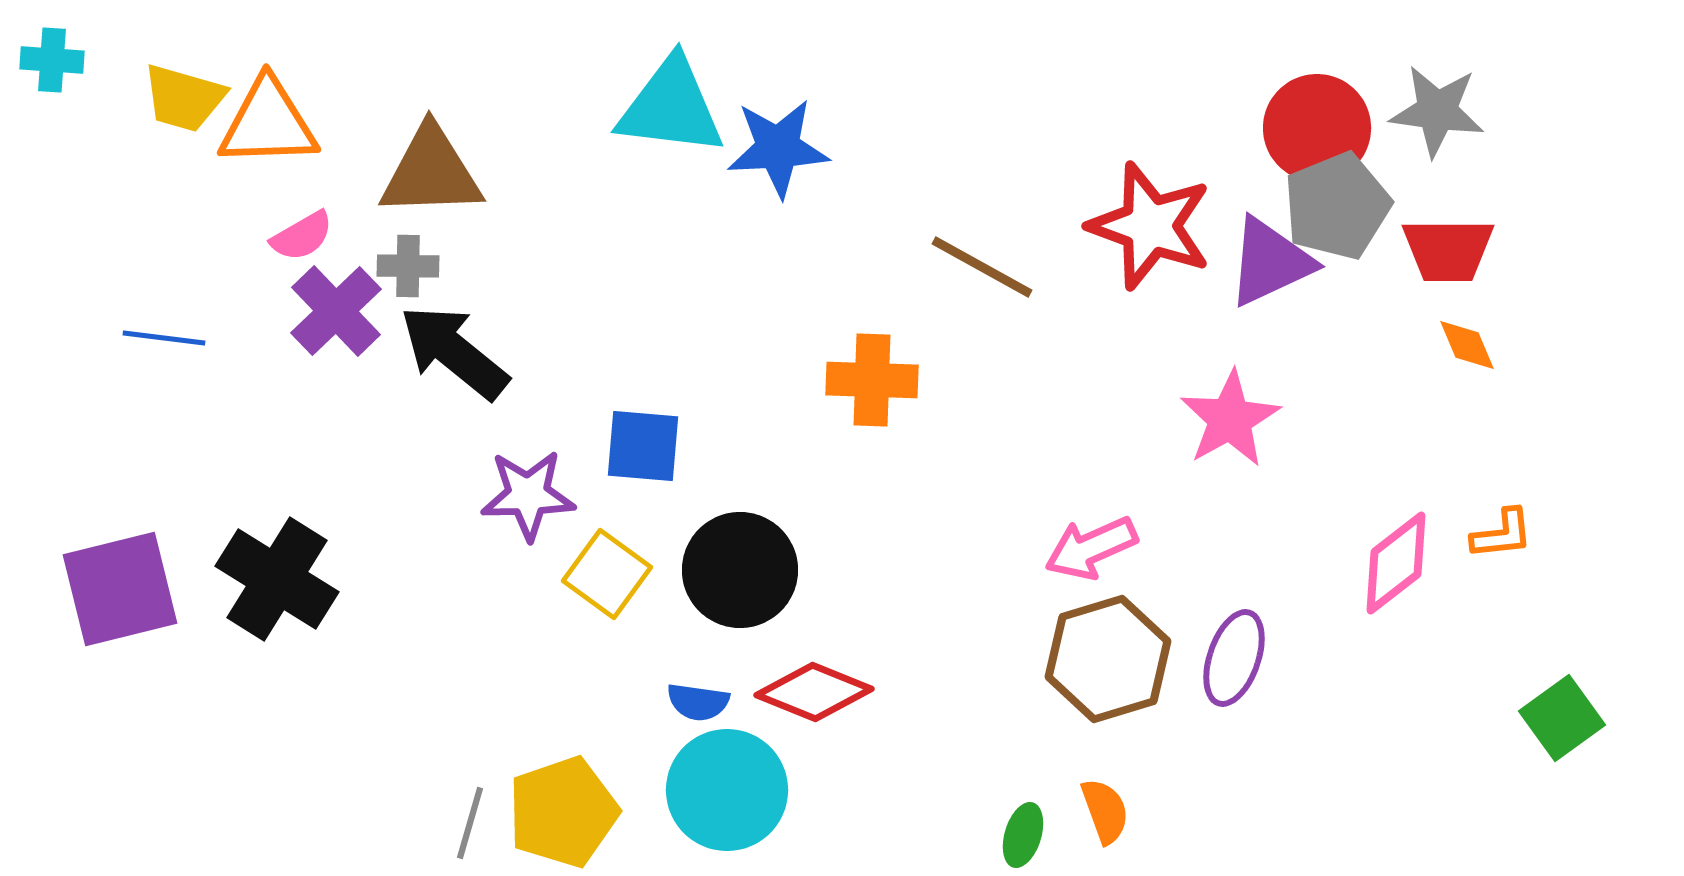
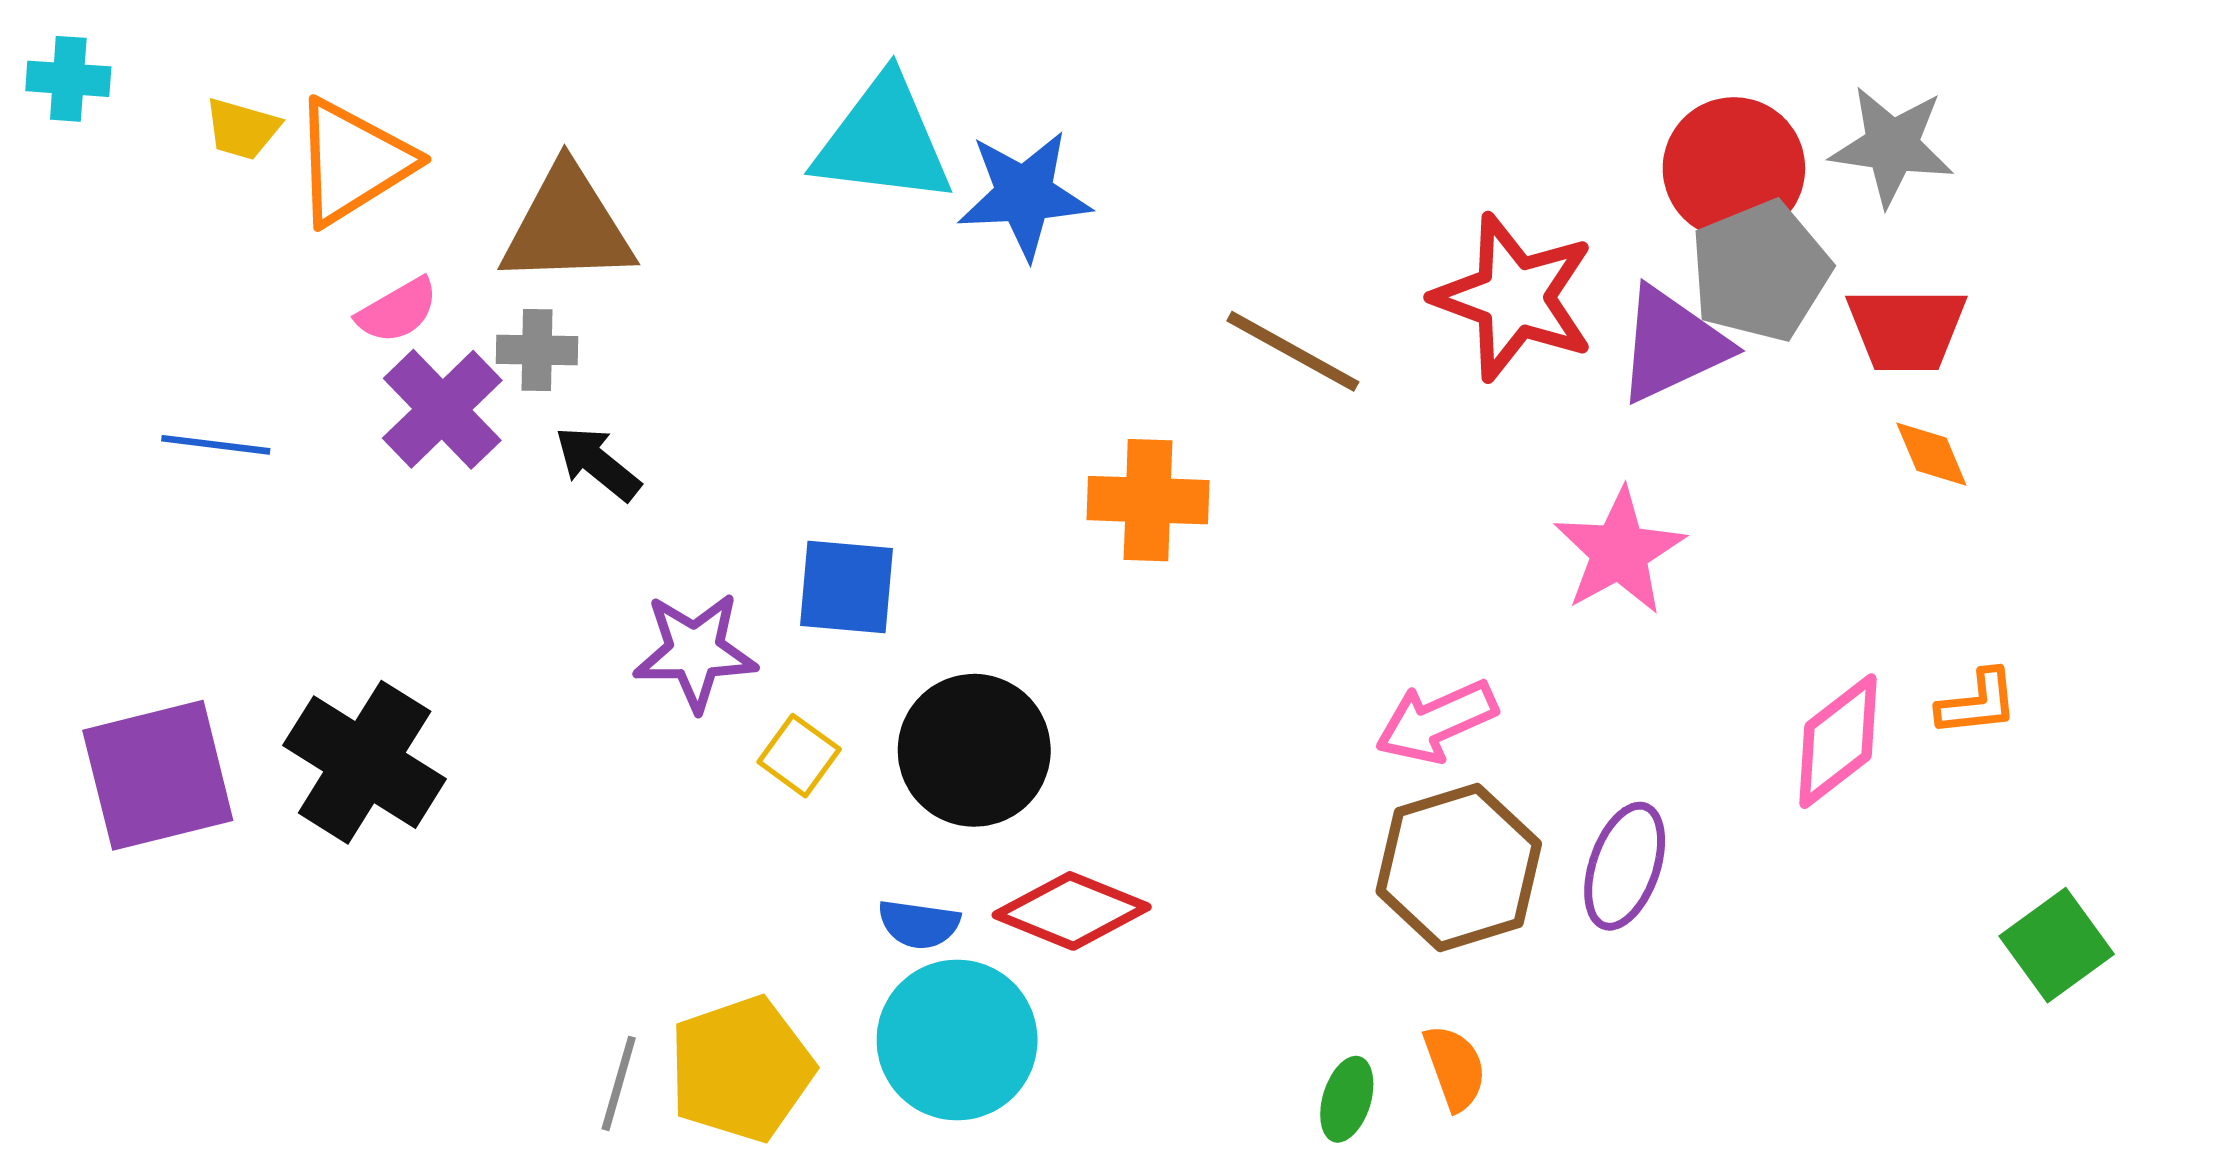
yellow trapezoid: (184, 98) -> (242, 129), size x0.7
orange triangle: (268, 123) -> (353, 162), turned -30
black arrow: (454, 352) -> (598, 463), size x0.6
yellow square: (607, 574) -> (799, 756), size x0.7

